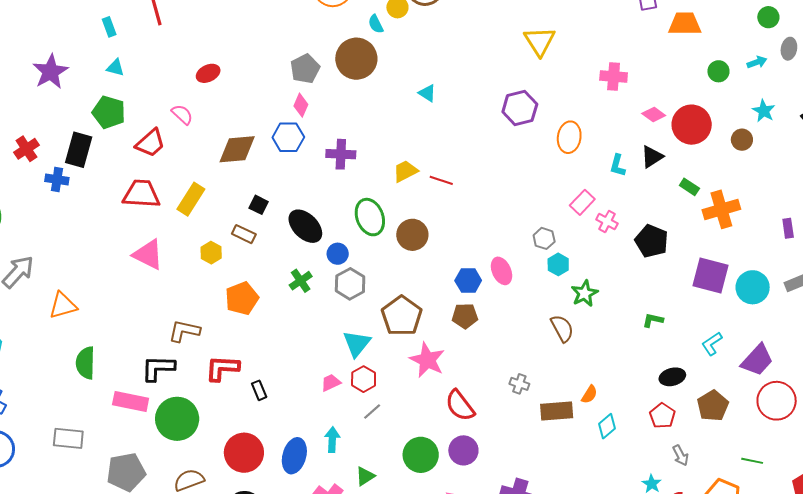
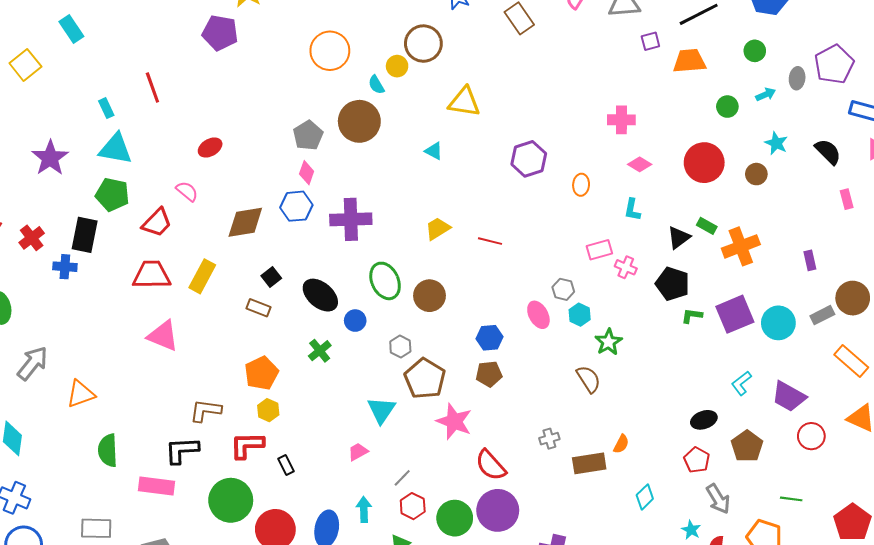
green circle: (768, 17) -> (755, 51), moved
yellow triangle: (540, 41) -> (464, 102), moved, turned -44
cyan triangle: (115, 68) -> (116, 149), size x1.8
pink diamond: (654, 114) -> (640, 164), moved
orange ellipse: (569, 137) -> (581, 185), size x0.7
purple cross: (341, 154) -> (351, 219), size x1.4
black triangle: (652, 157) -> (679, 238), moved
yellow trapezoid: (405, 171) -> (438, 229), moved
red line: (441, 180) -> (490, 241), moved
pink rectangle: (582, 202) -> (599, 250), turned 35
black square: (259, 205) -> (271, 277), turned 30
yellow hexagon: (211, 253) -> (268, 410), moved
pink ellipse: (501, 271) -> (538, 315), moved
purple square: (711, 276) -> (735, 314), turned -33
gray hexagon: (350, 284) -> (400, 346), moved, size x0.7
green L-shape: (653, 320) -> (692, 316), moved
purple trapezoid: (757, 360) -> (789, 396), turned 81
red hexagon: (364, 379) -> (413, 506), moved
gray cross: (519, 384) -> (549, 439), turned -30
red circle: (777, 401) -> (811, 436), size x0.7
green circle: (177, 419) -> (231, 500), moved
cyan diamond: (607, 426) -> (645, 497), moved
purple circle: (463, 450) -> (498, 510), size x1.4
gray arrow: (681, 455) -> (718, 499), size x1.4

